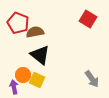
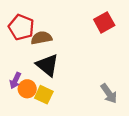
red square: (88, 19) -> (104, 22), turned 30
purple arrow: (14, 87) -> (15, 81), moved, turned -144

